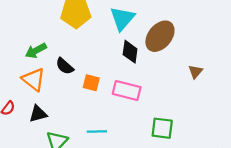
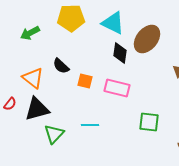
cyan triangle: (122, 18) -> (113, 23), turned -45
green arrow: (36, 51) -> (30, 33), moved
black triangle: (38, 114) -> (37, 109), size x1.5

